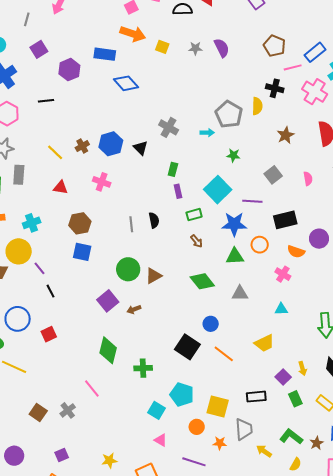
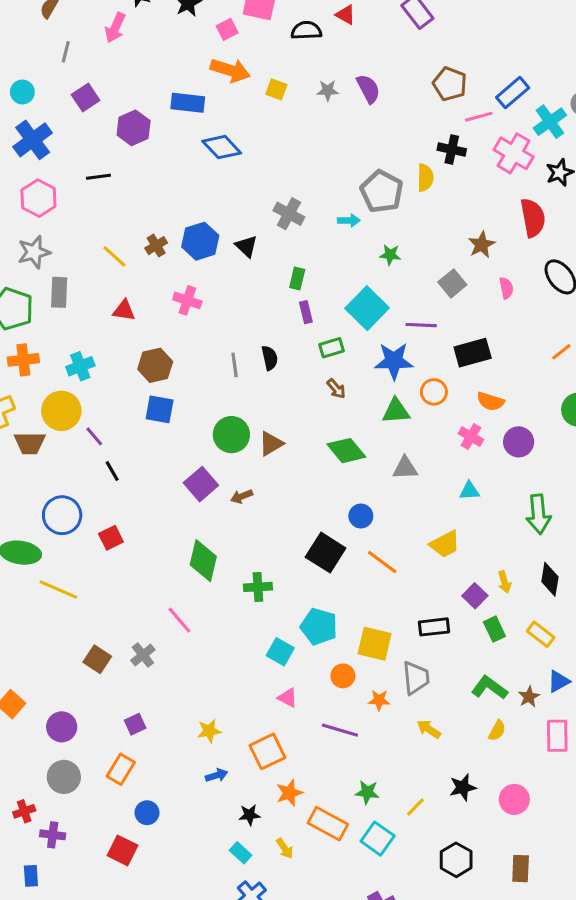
brown star: (286, 135) -> (482, 245), moved
purple circle: (319, 239) -> (519, 442), moved
yellow arrow: (264, 451) -> (429, 729), moved

